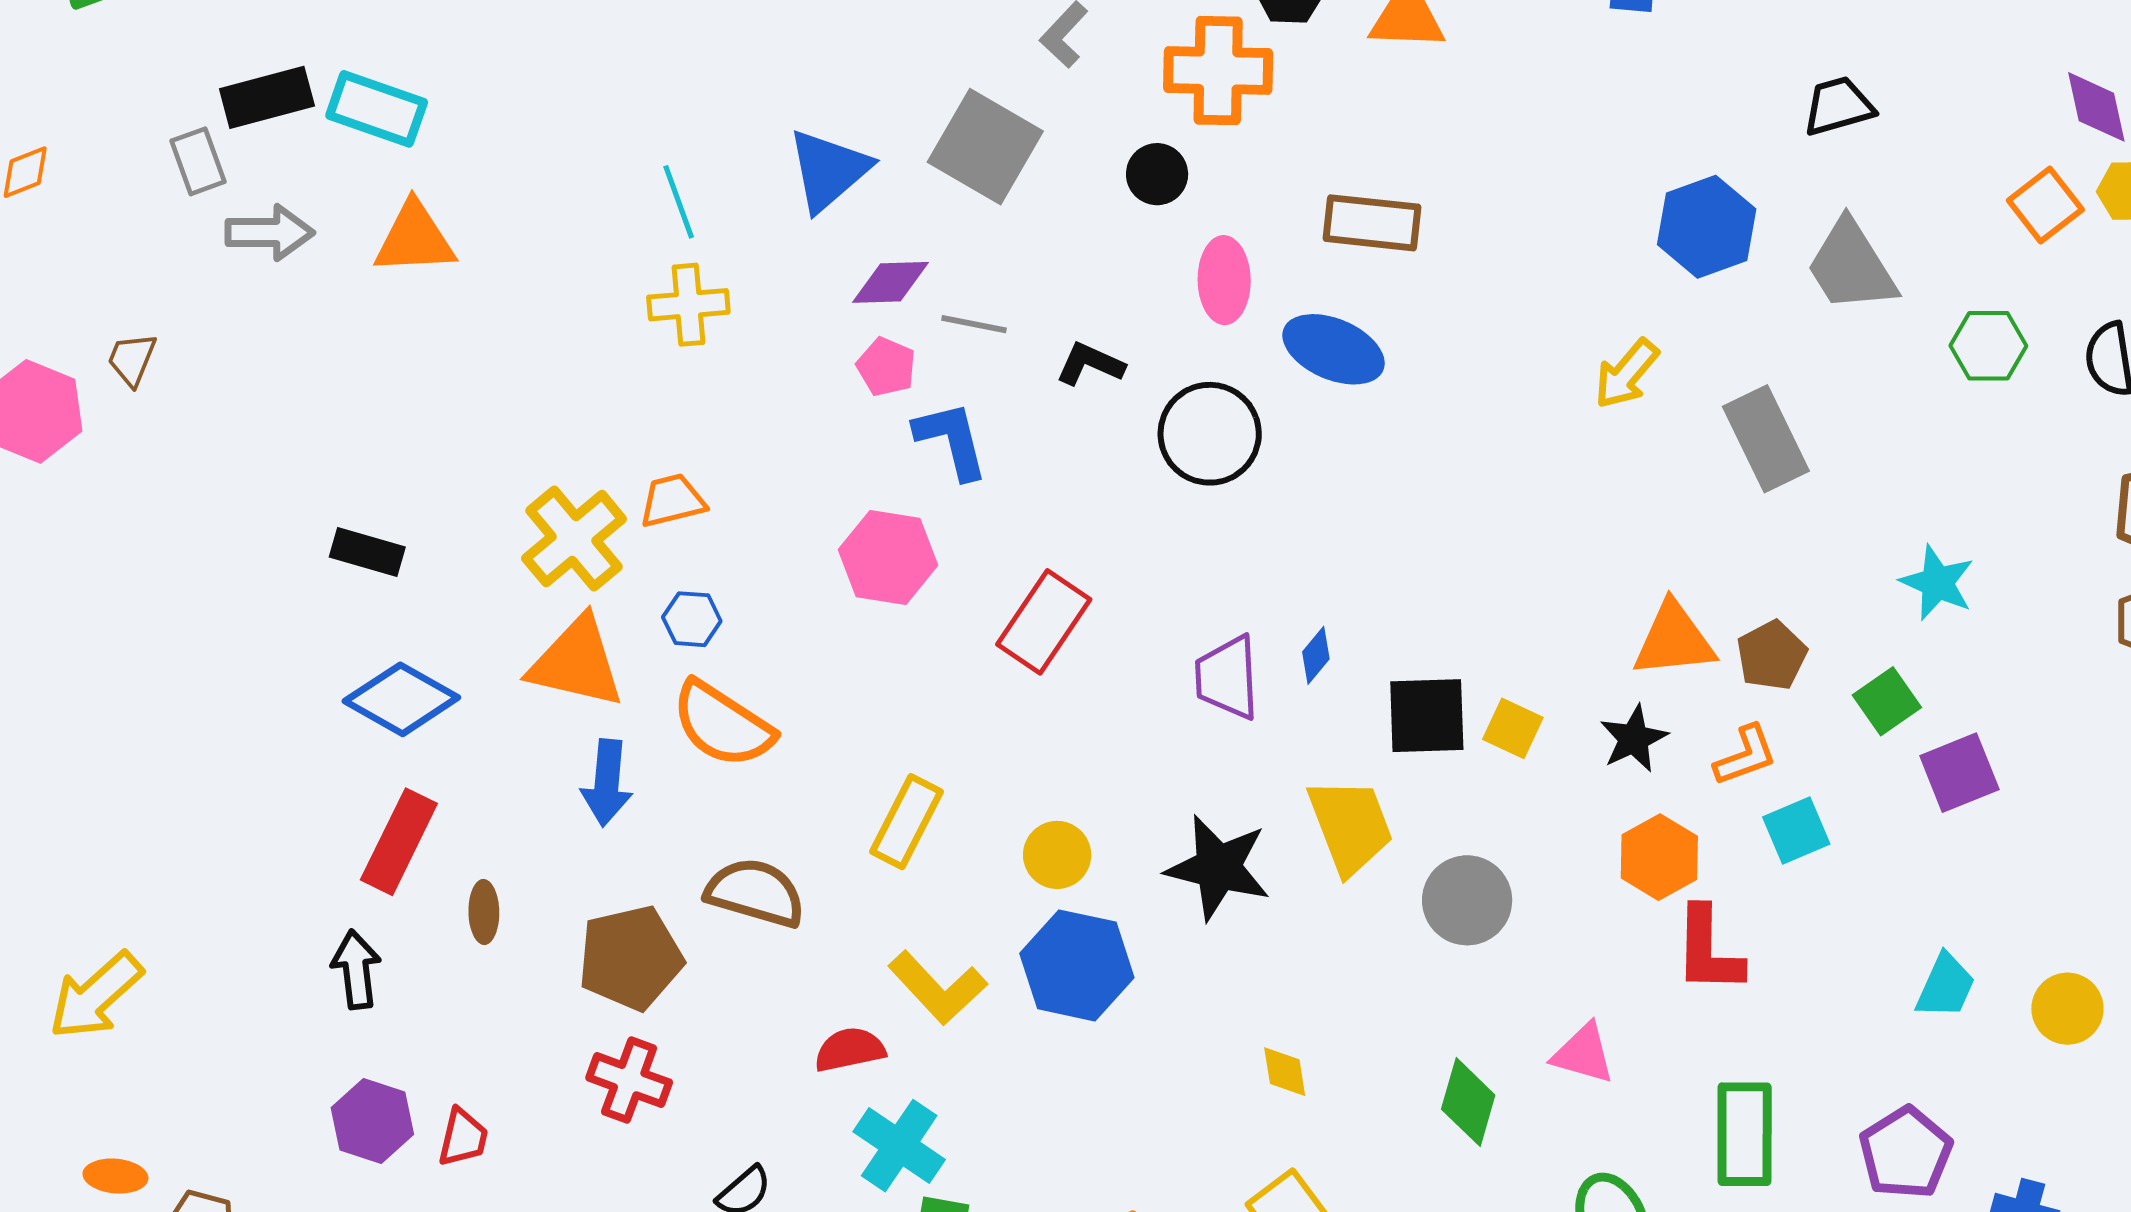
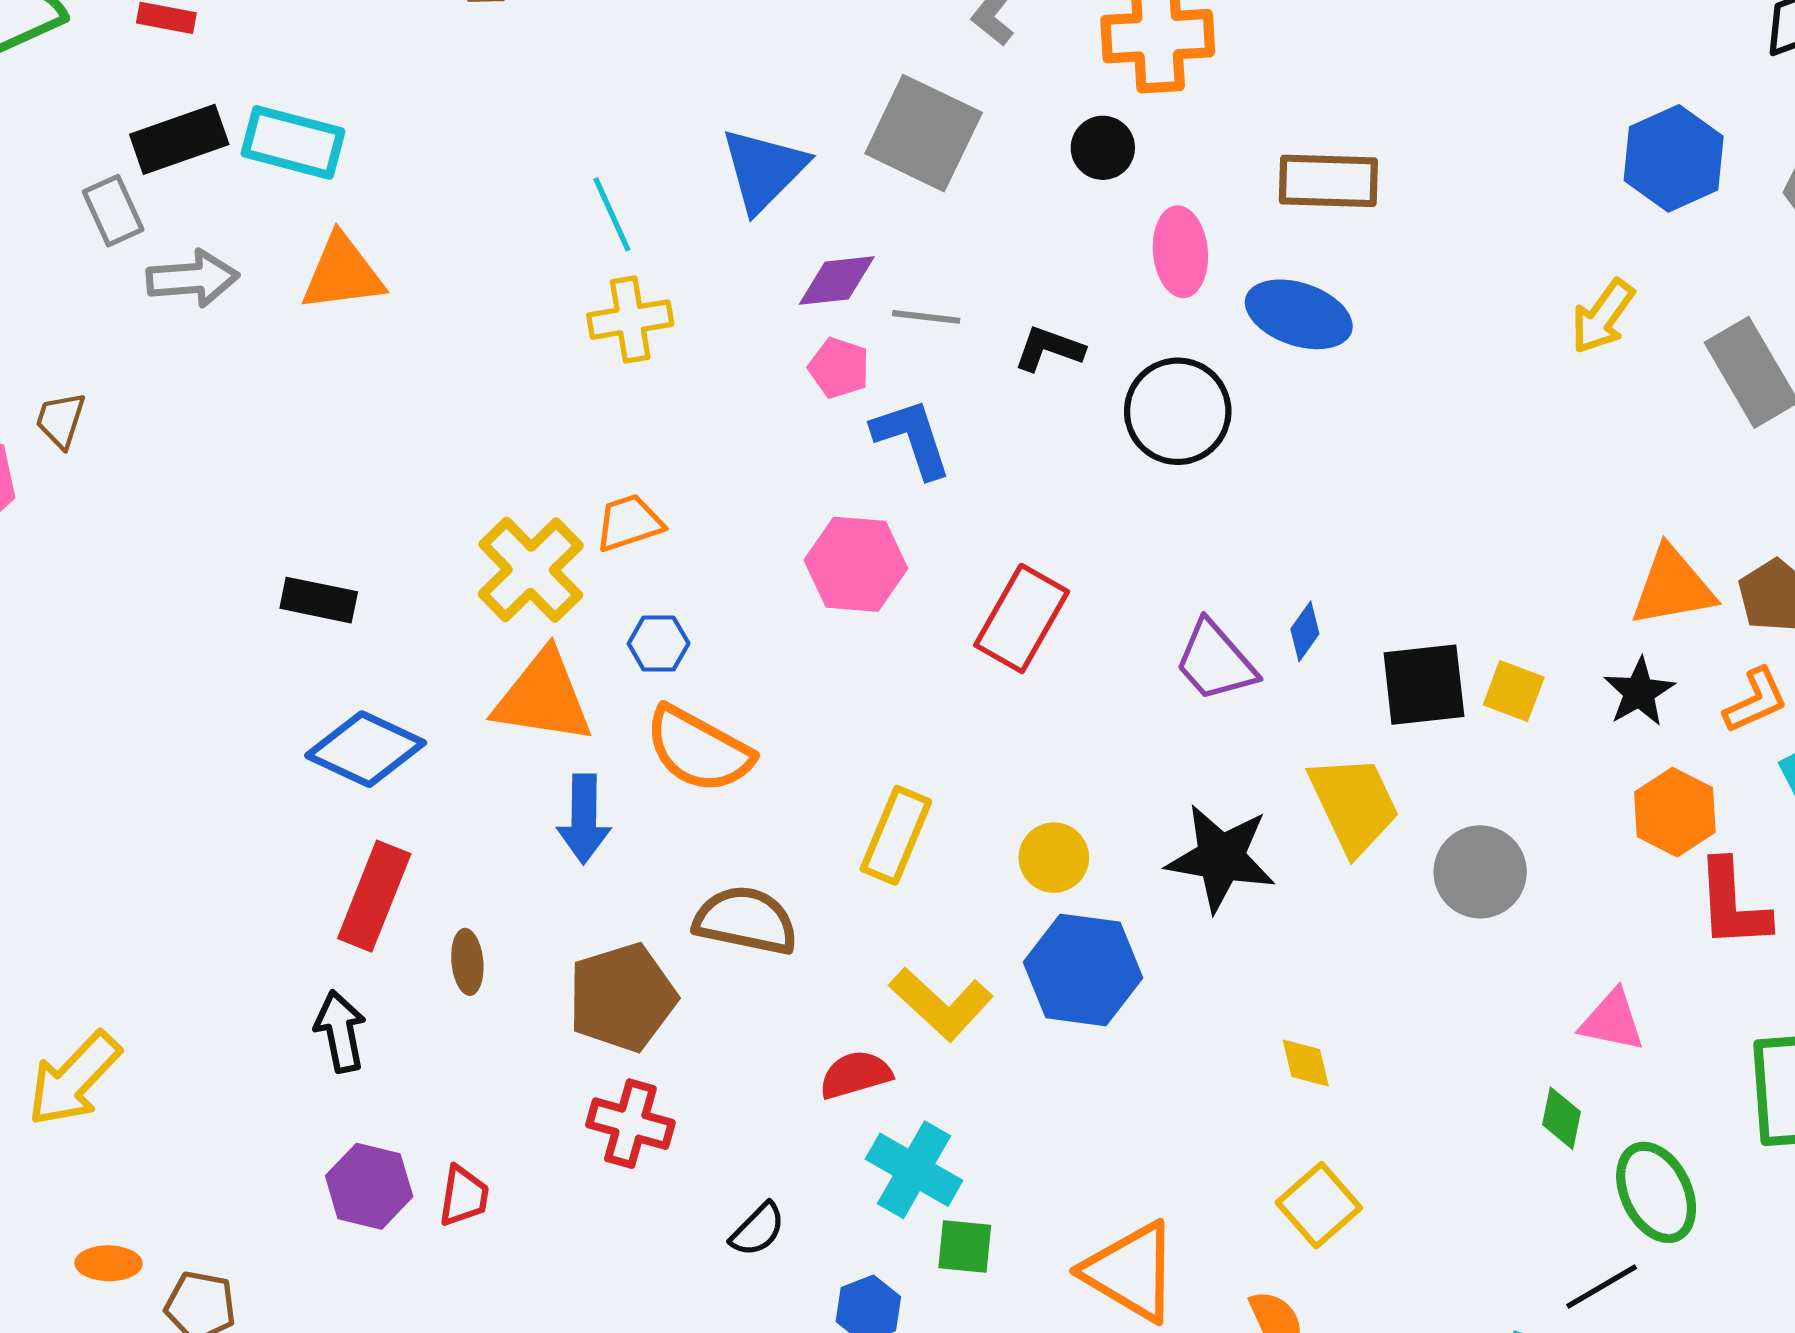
purple trapezoid: (1227, 678) -> (1215, 661), turned -34
green diamond: (1468, 1102) -> (1562, 1118), moved, size x0.7

